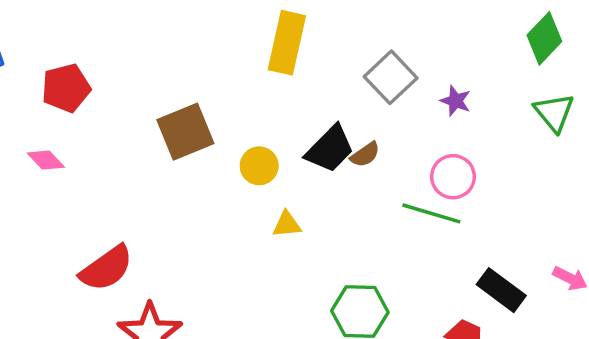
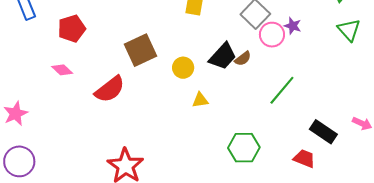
pink circle: (453, 177) -> (272, 35), moved
green line: (431, 213) -> (282, 90), turned -64
red semicircle: (106, 268) -> (110, 89), moved

